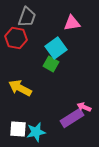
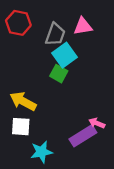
gray trapezoid: (27, 17) -> (55, 34), moved
red hexagon: (16, 38) -> (18, 23), moved
white square: (18, 129) -> (21, 127), moved

